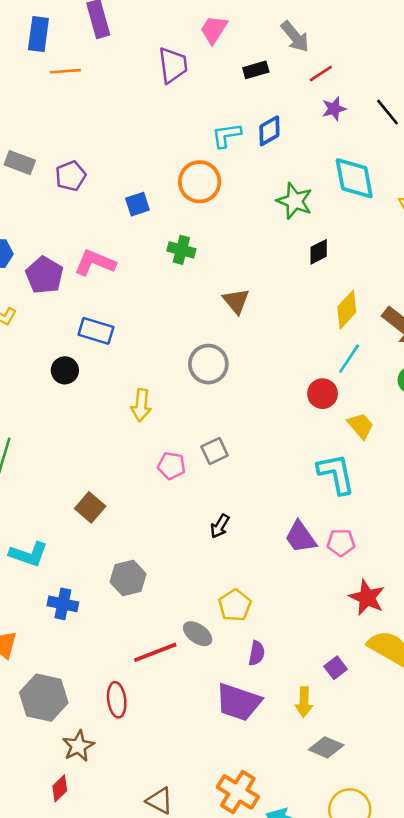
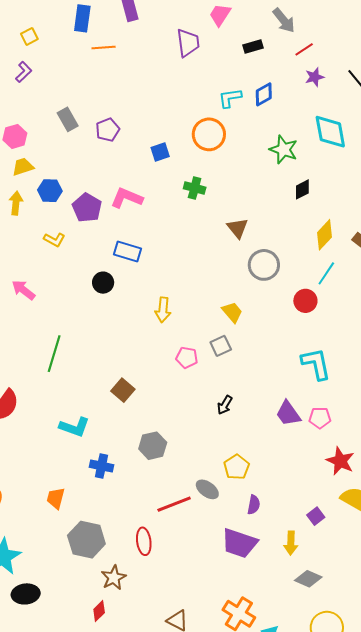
gray rectangle: (20, 163) -> (68, 119), turned 40
gray circle: (208, 364) -> (264, 265), moved
yellow trapezoid: (361, 426) -> (232, 312), moved

